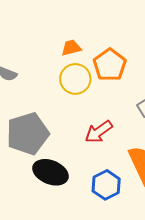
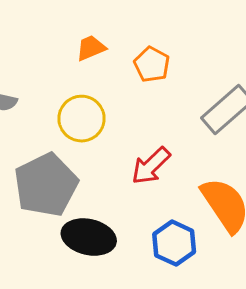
orange pentagon: (110, 65) -> (152, 64), size x0.7
yellow circle: (75, 79) -> (82, 119), moved

